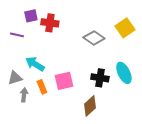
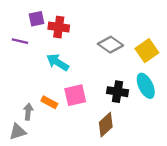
yellow square: (125, 28) -> (147, 51), moved
cyan arrow: (35, 64) -> (58, 62), moved
gray triangle: (15, 78) -> (18, 132), moved
orange rectangle: (42, 87) -> (49, 102), turned -40

